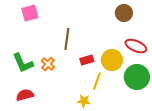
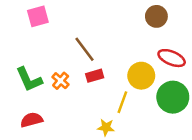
brown line: (67, 39) -> (85, 49), turned -45
red rectangle: (87, 60) -> (95, 76), moved

